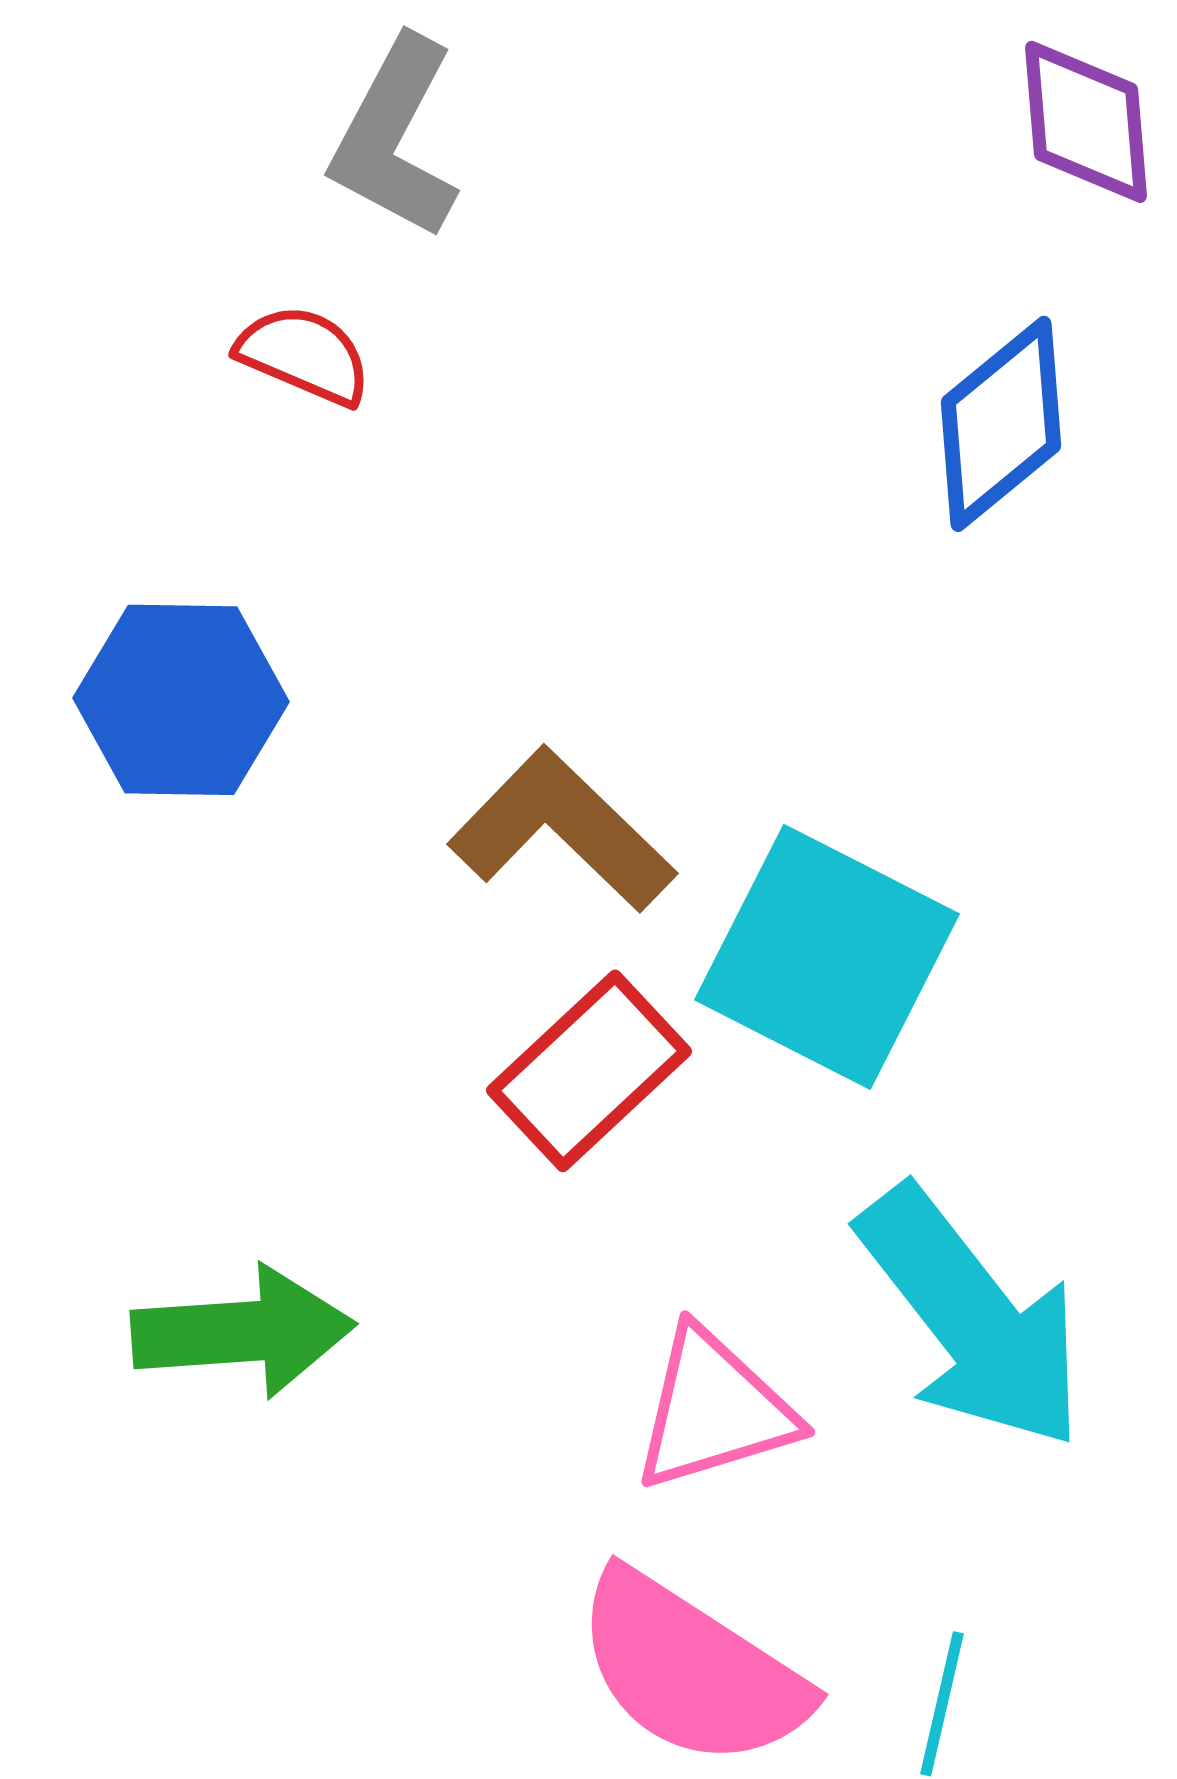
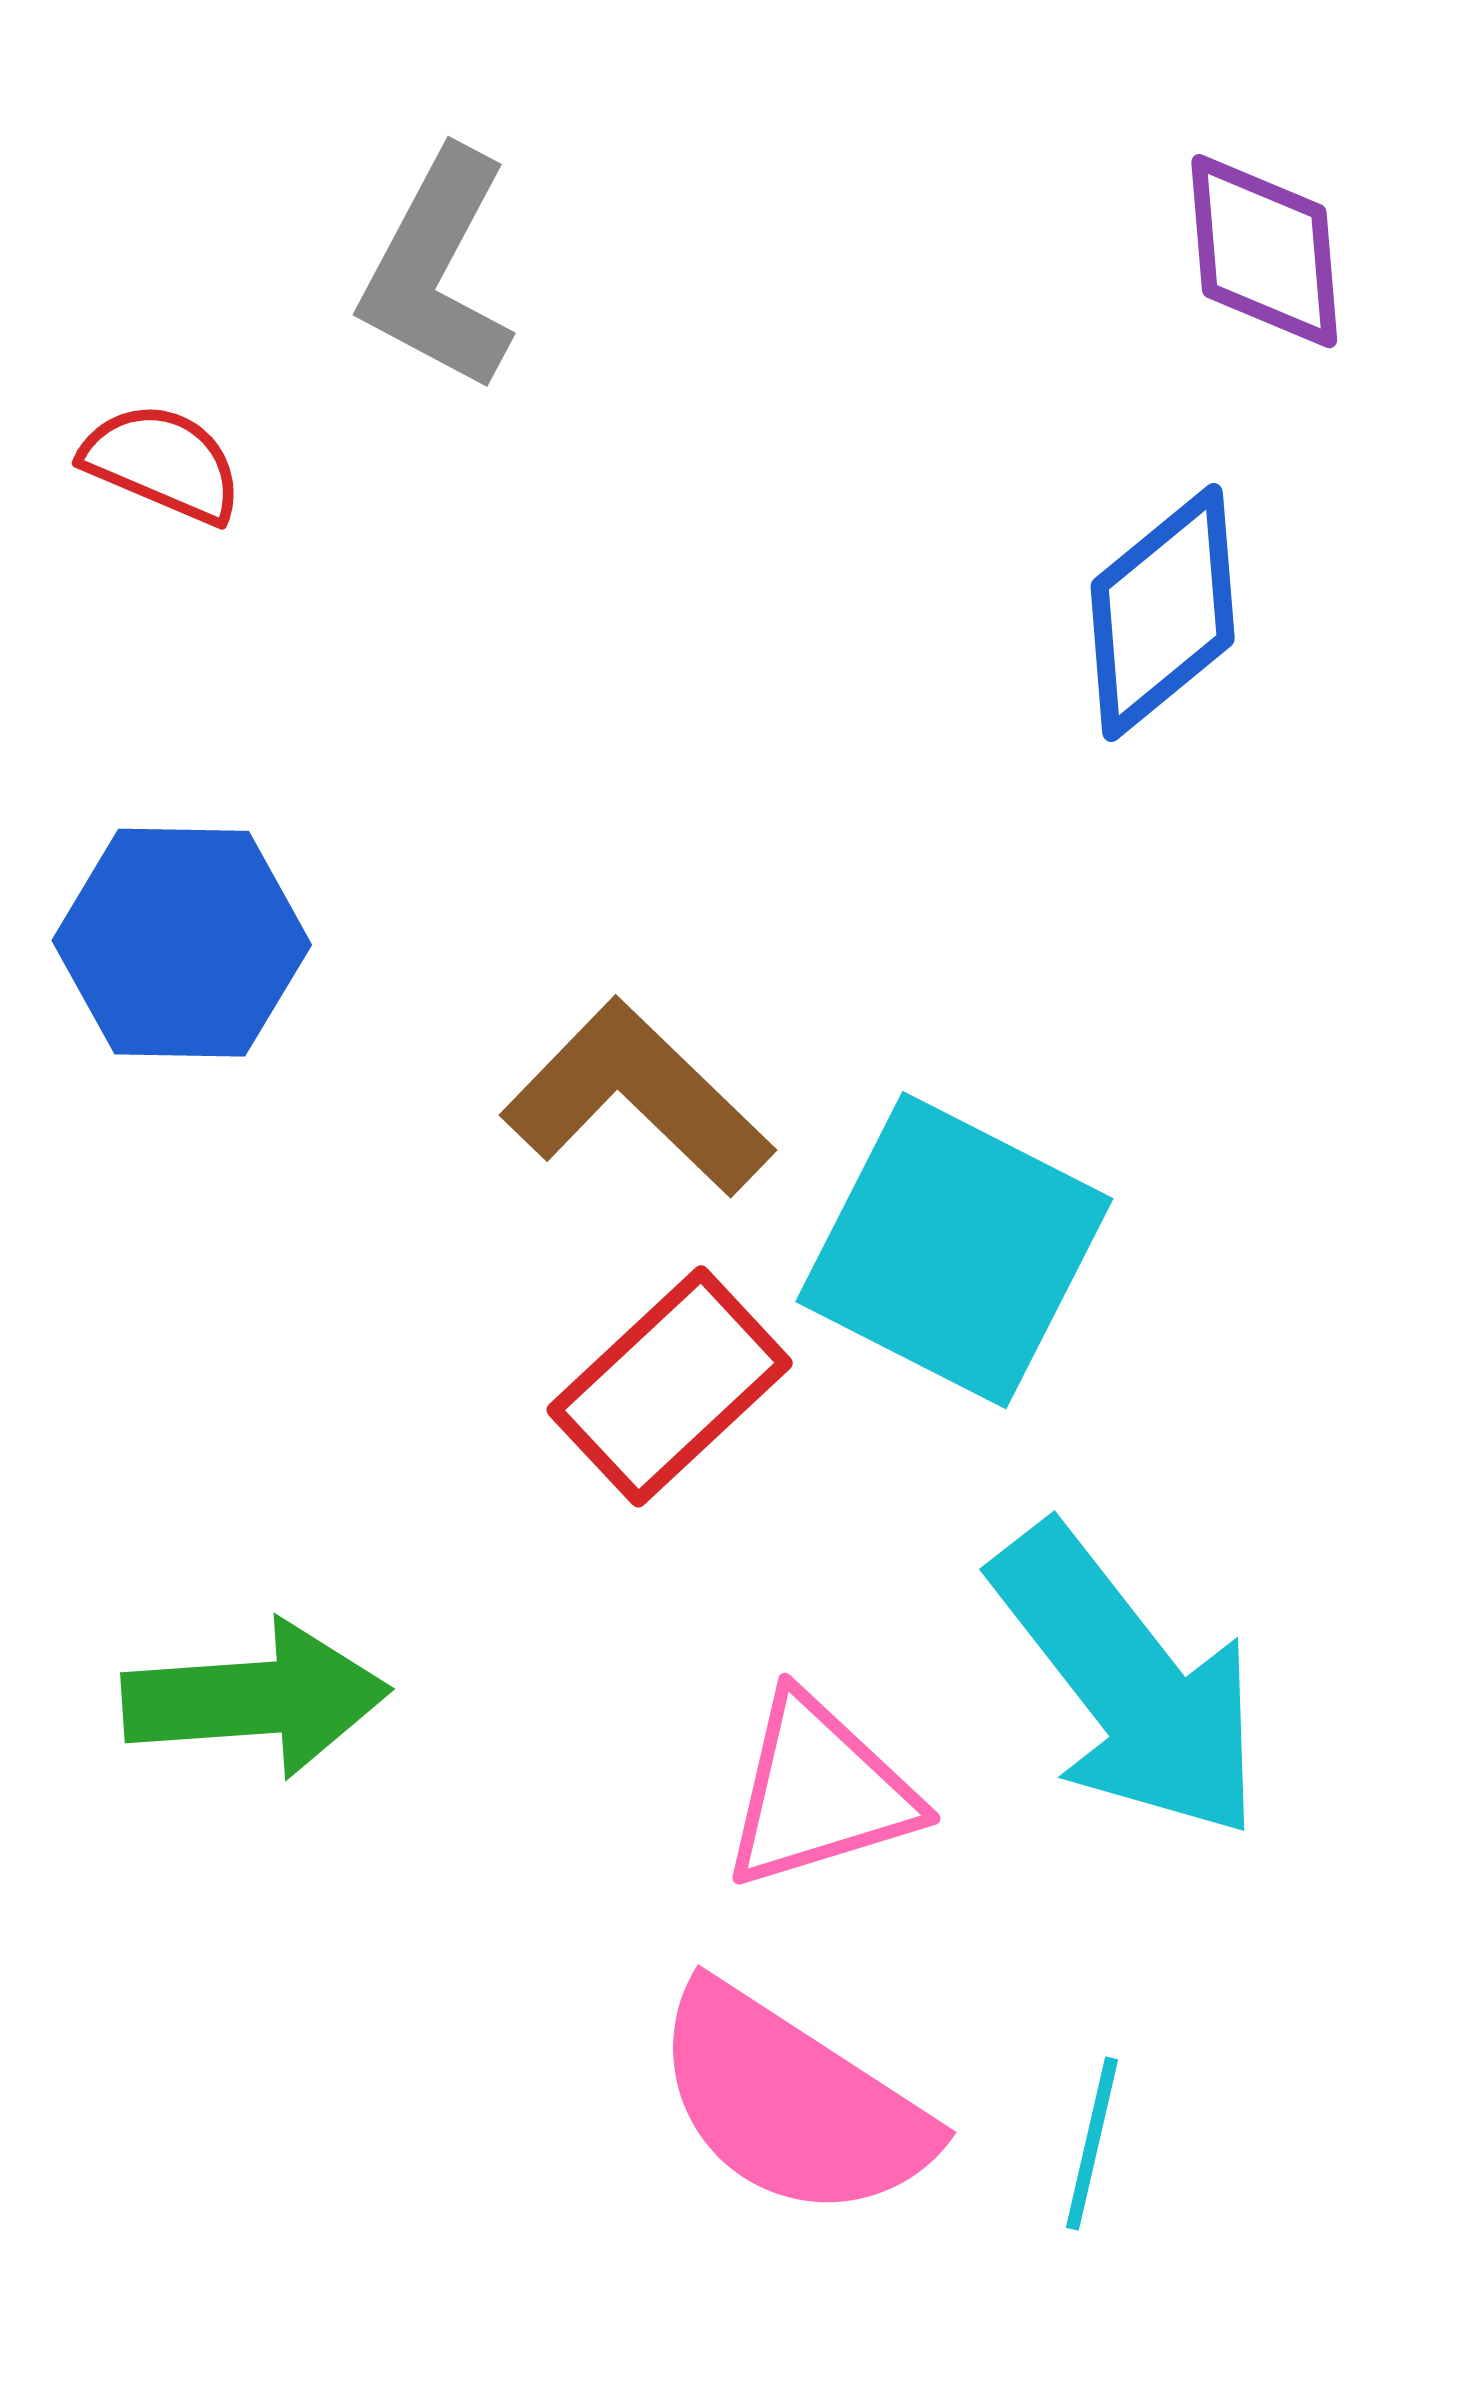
red semicircle: (304, 355) -> (163, 463), moved

